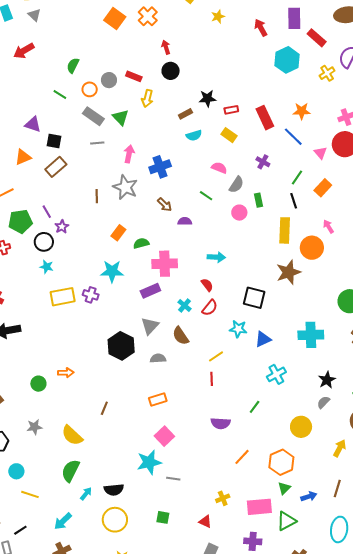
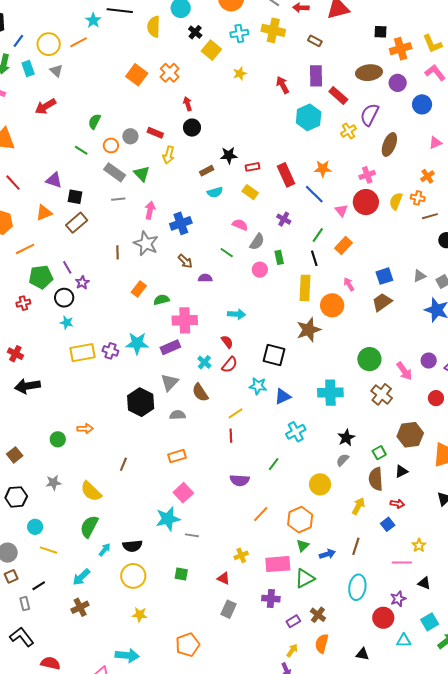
cyan star: (112, 271) -> (137, 343), moved

